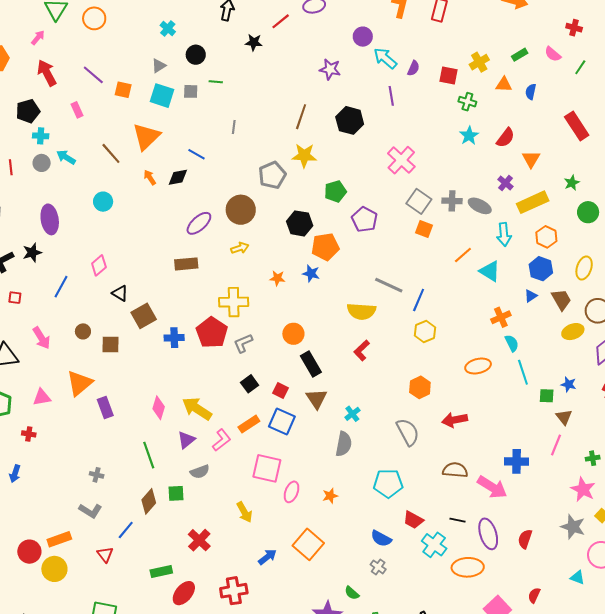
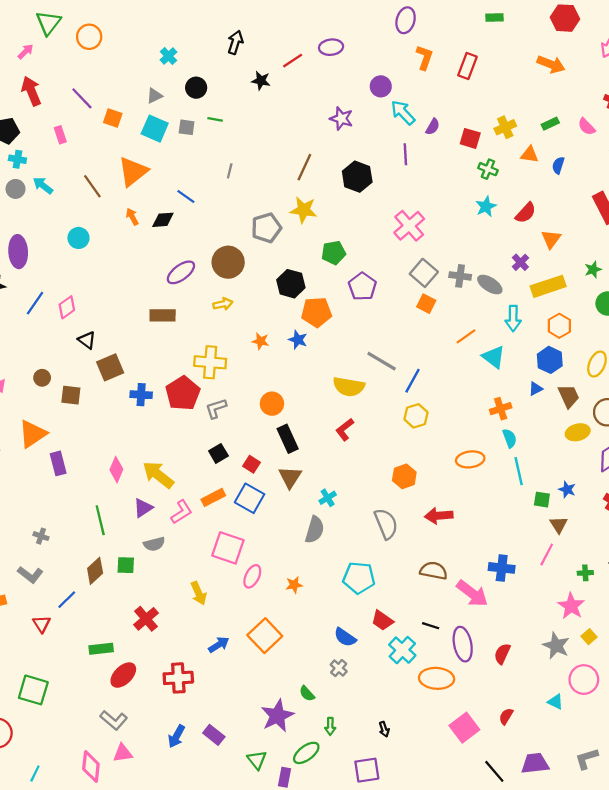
blue line: (61, 287) -> (35, 303), moved

